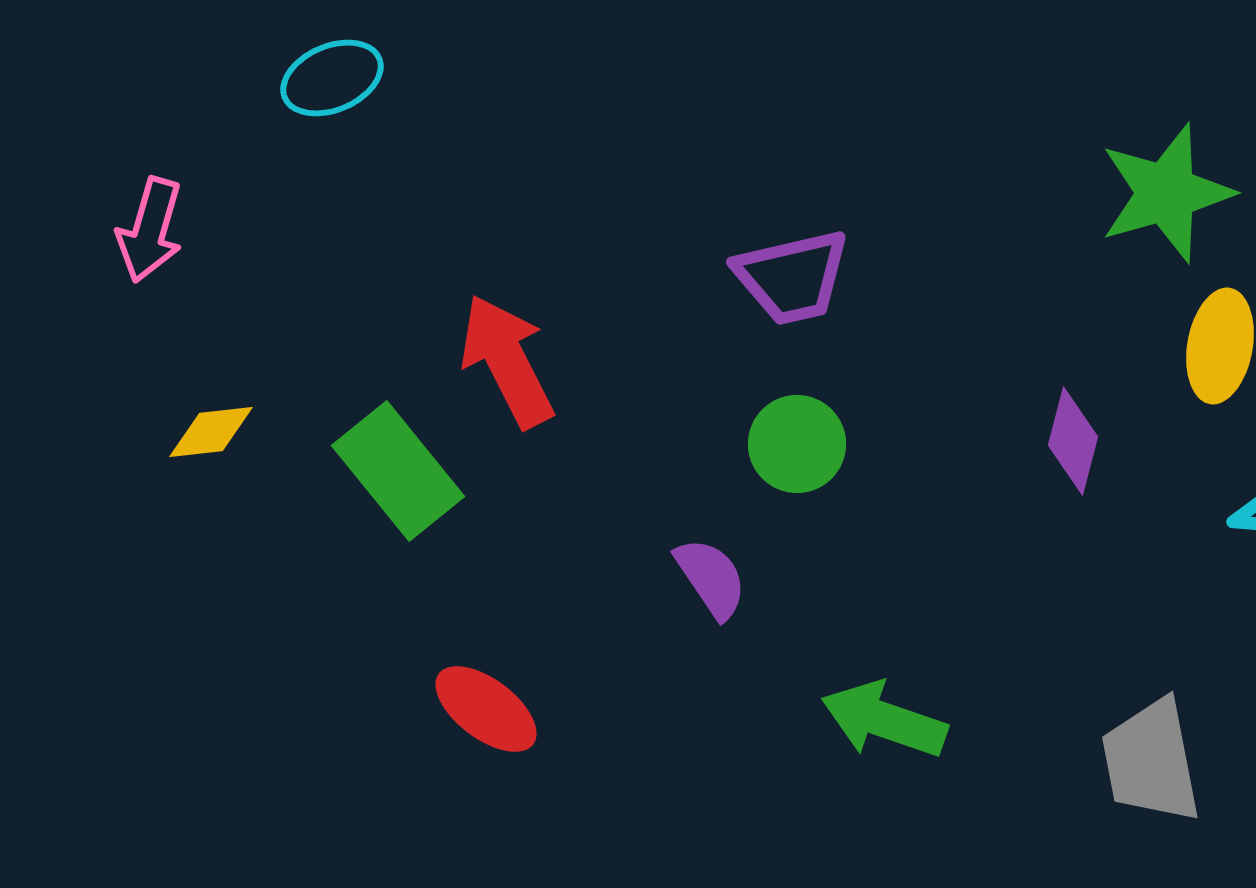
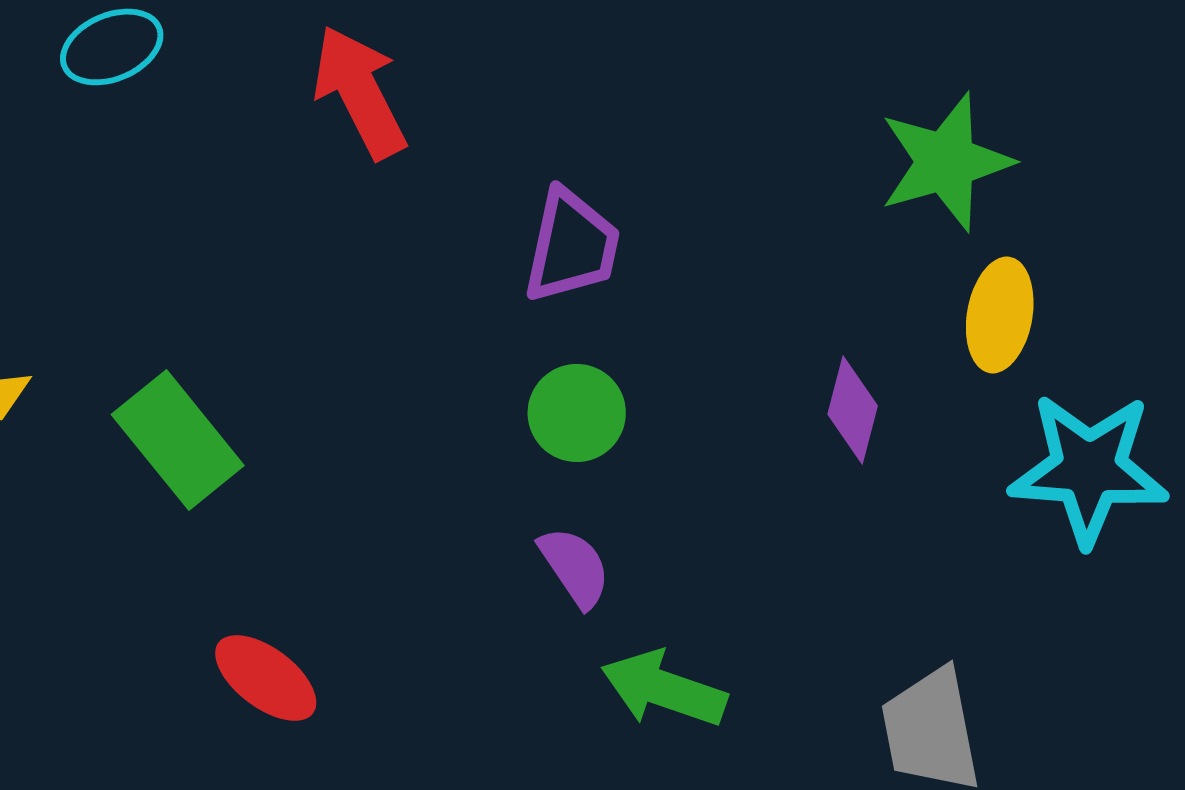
purple trapezoid: (792, 277) -> (572, 246), turned -65
red arrow: (507, 361) -> (360, 92), moved
purple semicircle: (711, 578) -> (575, 567), moved

